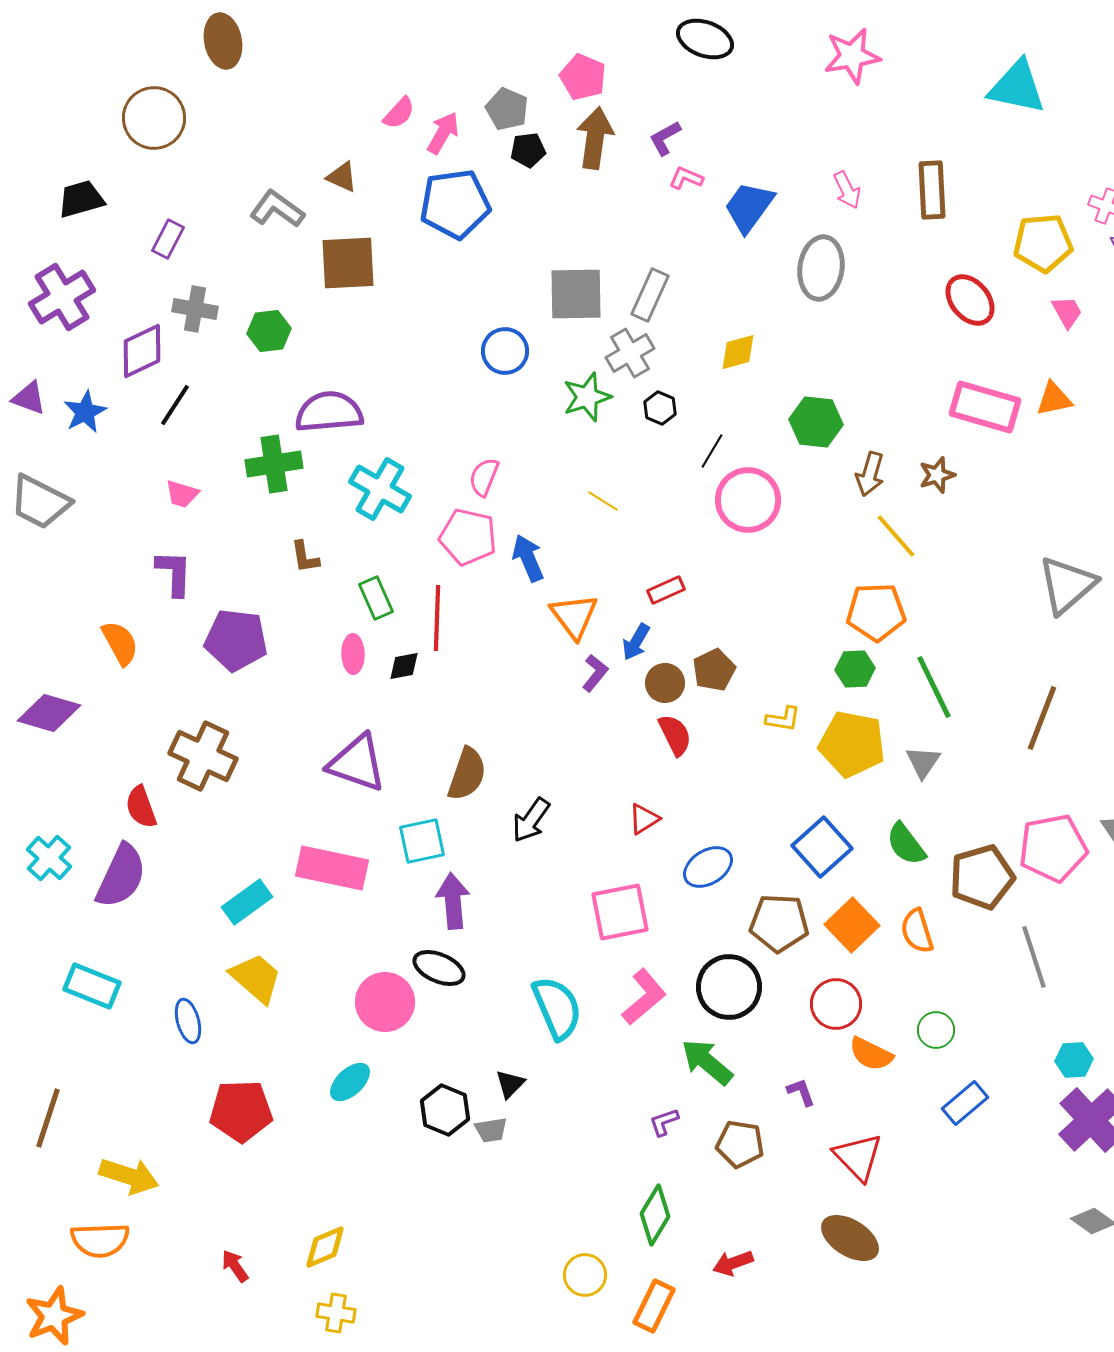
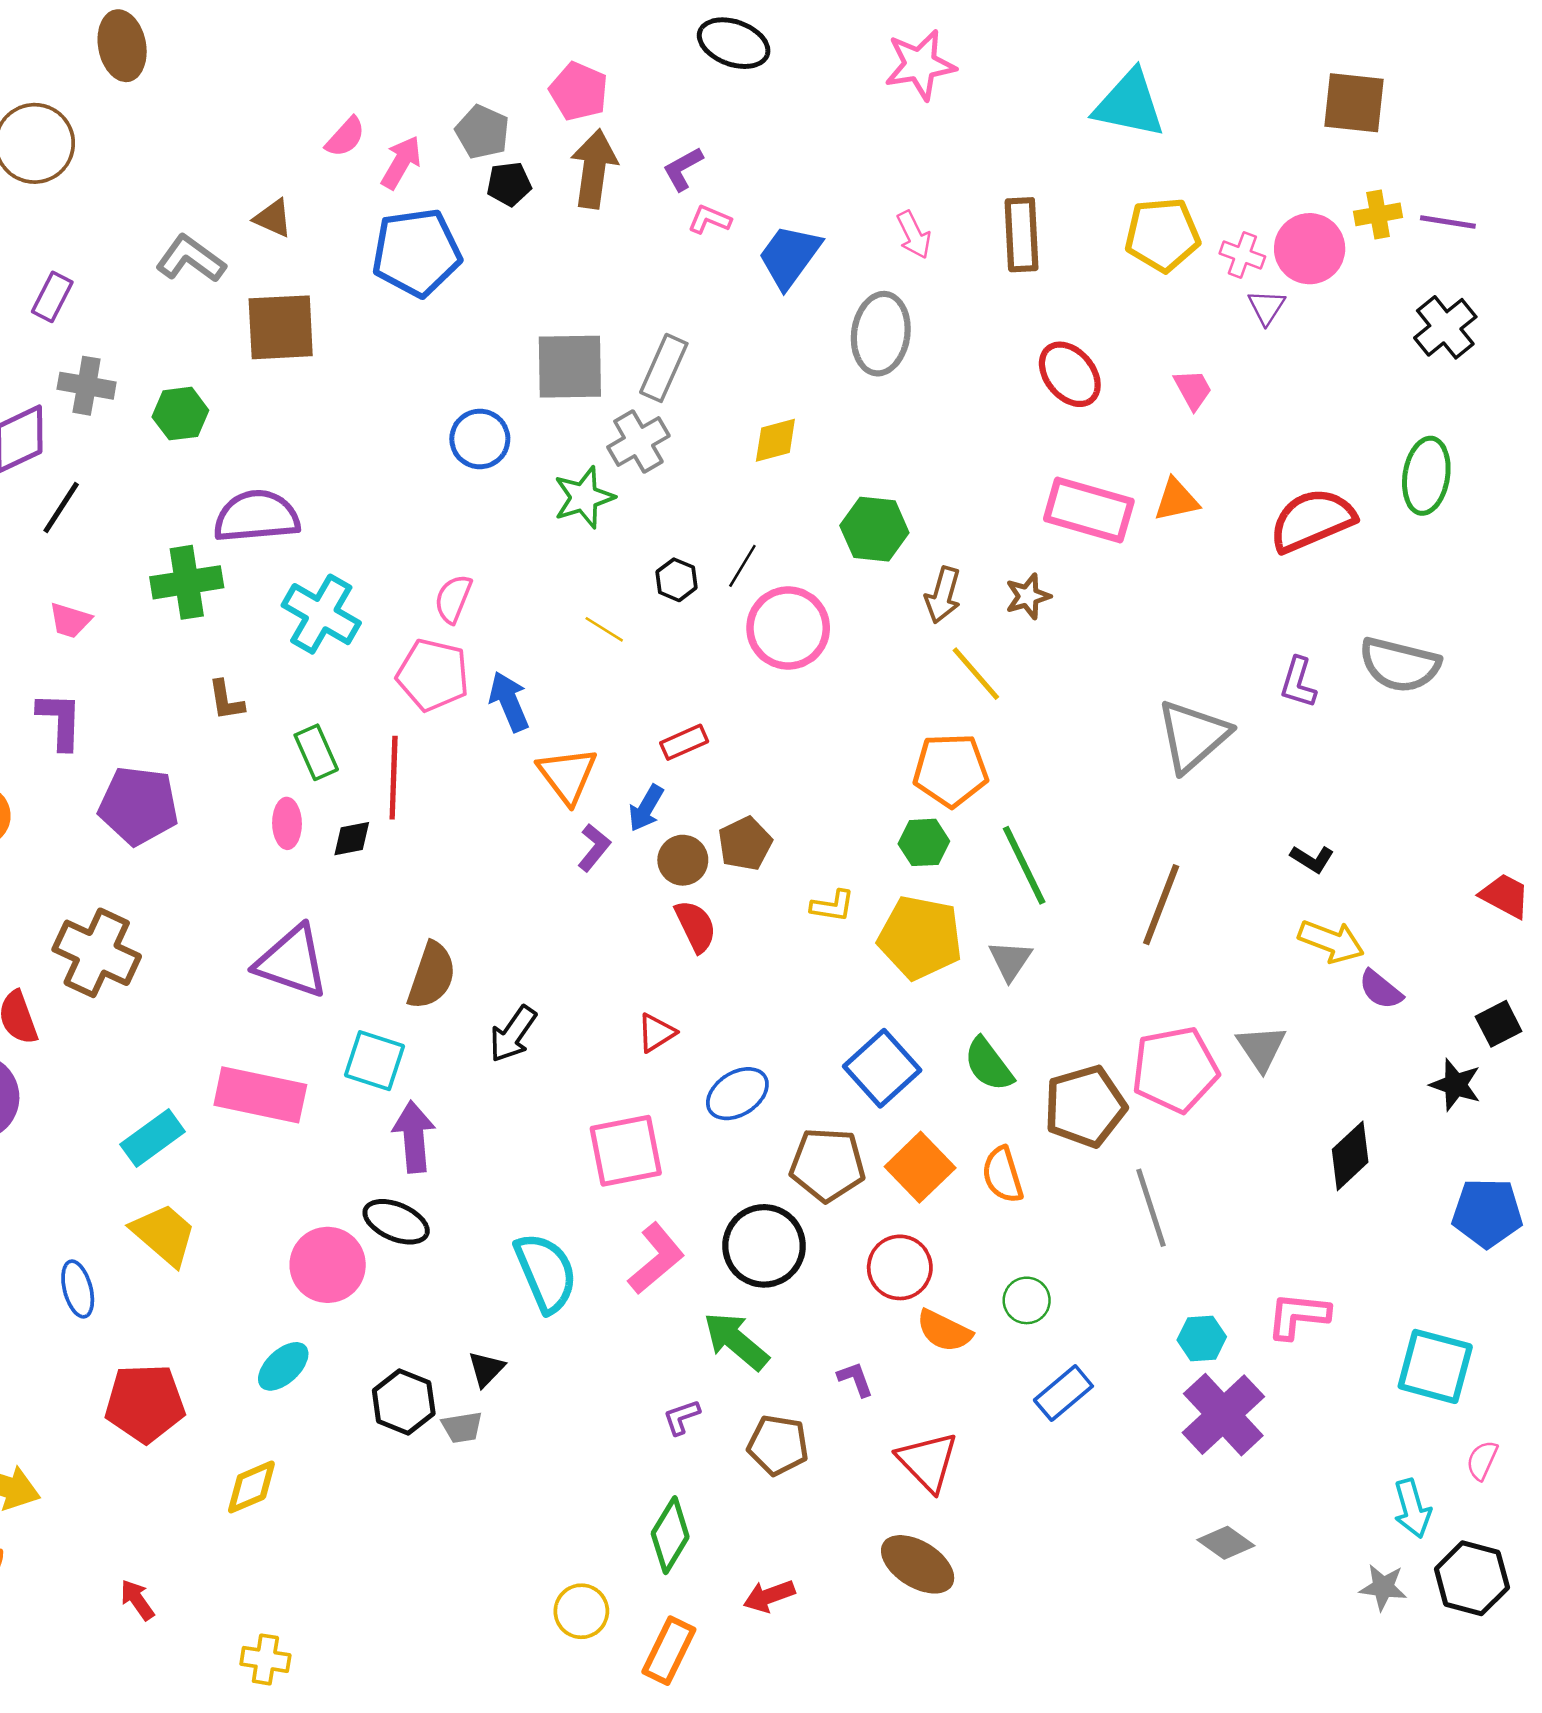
yellow pentagon: (1043, 243) -> (1162, 235), moved
black hexagon: (660, 408) -> (676, 580), moved
cyan square: (422, 841) -> (375, 1061), turned 30
yellow diamond: (325, 1247) -> (251, 1487), moved

